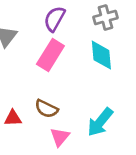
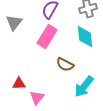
brown semicircle: (46, 109) -> (65, 65), moved
pink triangle: (60, 137) -> (37, 98), moved

